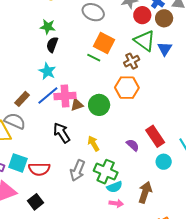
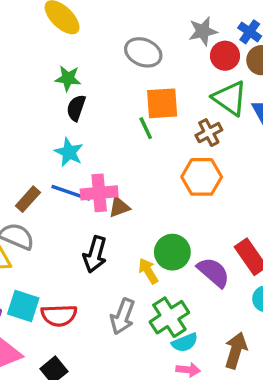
orange square: (104, 43) -> (162, 103), turned -30
green line: (94, 58) -> (146, 128), turned 40
blue line: (48, 96) -> (71, 193), turned 60
green circle: (99, 105) -> (172, 252), moved
black arrow: (62, 133) -> (95, 254), turned -130
purple semicircle: (133, 145) -> (213, 272), size x1.5
green cross: (106, 172) -> (169, 317), turned 35

